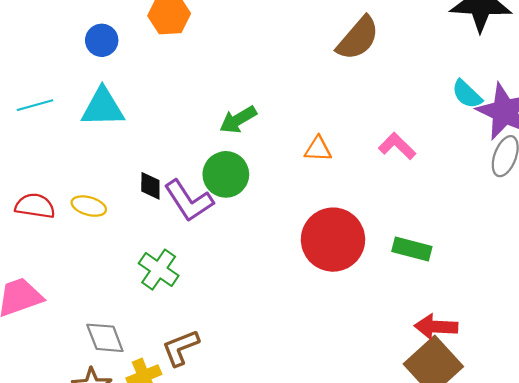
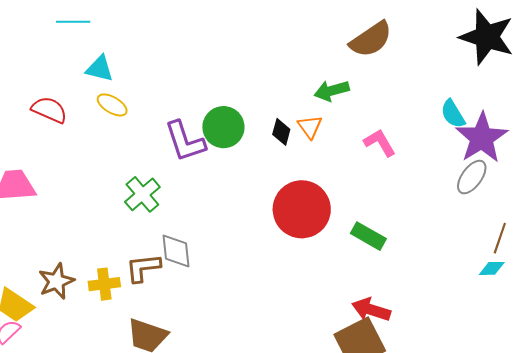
cyan triangle: (103, 107) -> (100, 69), moved, size x0.7
green arrow: (238, 120) -> (332, 91), moved
orange triangle: (318, 149) -> (310, 127), turned 36
black diamond: (150, 186) -> (281, 132), moved
yellow ellipse: (89, 206) -> (112, 105), moved
gray diamond: (105, 338) -> (176, 251), moved

